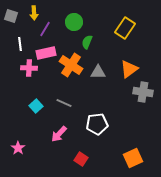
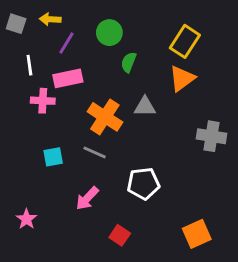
yellow arrow: (34, 13) -> (50, 19), turned 96
orange cross: (71, 65) -> (105, 117), moved
orange triangle: (129, 69) -> (182, 78), moved
cyan square: (36, 106) -> (53, 157), turned 32

